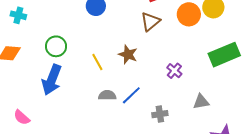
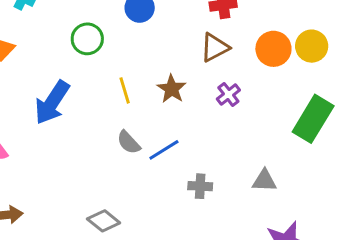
green circle: (56, 46) -> (87, 39), moved
green rectangle: (224, 55) -> (313, 119), turned -48
purple cross: (174, 71) -> (228, 95), moved
gray semicircle: (107, 95) -> (129, 142), turned -144

